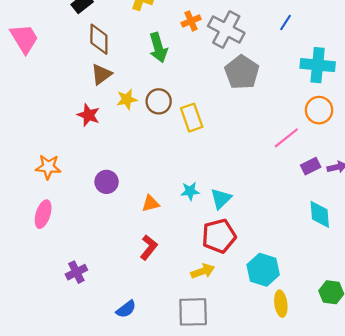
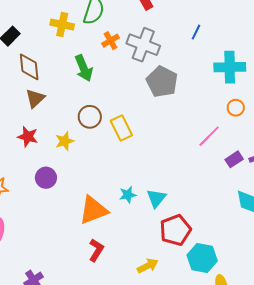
yellow star: (127, 99) -> (65, 141), moved
orange circle: (319, 110) -> (236, 108), size x0.7
purple circle: (107, 182) -> (46, 178), moved
orange triangle: (151, 204) -> (93, 210), size x1.8
red pentagon: (219, 236) -> (175, 230), moved

